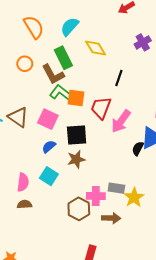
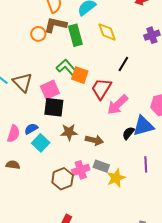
brown L-shape: (53, 74) -> (55, 25), moved, turned 120
pink square: (48, 119) -> (50, 90), turned 30
black square: (77, 135) -> (54, 107), moved
blue semicircle: (49, 147) -> (31, 129), moved
pink semicircle: (23, 182) -> (13, 134), moved
pink cross: (96, 196) -> (81, 170), turned -30
brown arrow: (111, 218) -> (94, 140), moved

